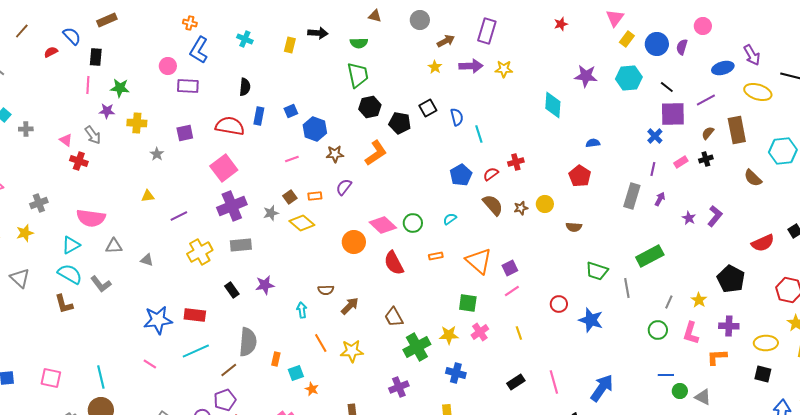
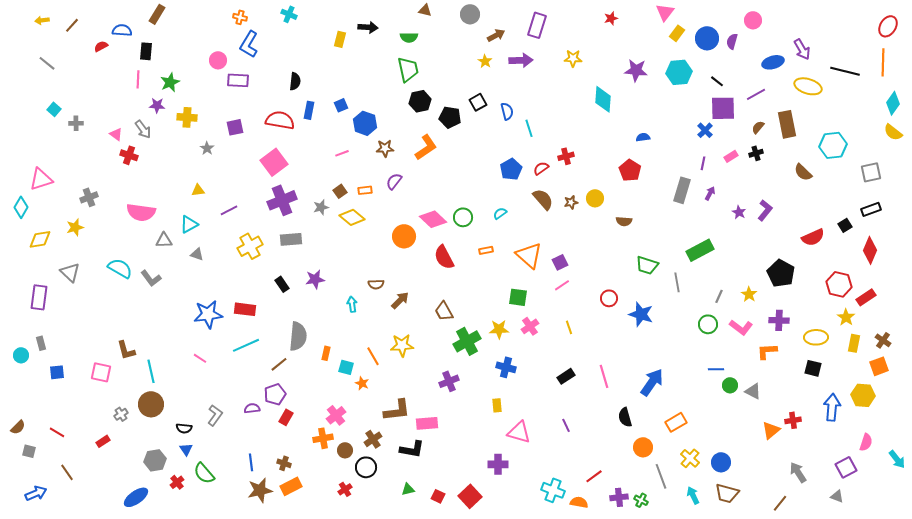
brown rectangle: (107, 20) -> (157, 14), turned -36
blue semicircle: (72, 36) -> (122, 30), turned -42
cyan cross: (245, 39) -> (289, 14), moved
yellow star: (504, 69) -> (573, 58), moved
green star: (120, 88) -> (170, 82), turned -30
cyan triangle: (71, 245) -> (189, 224), moved
brown L-shape: (64, 304) -> (126, 350), moved
pink L-shape: (691, 333) -> (741, 327), turned -70
orange line: (321, 343) -> (373, 356), moved
cyan square: (296, 373) -> (346, 367), turned 35

